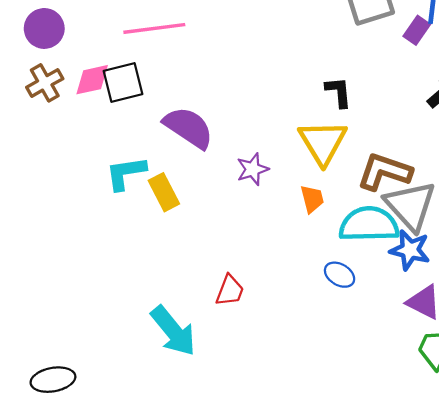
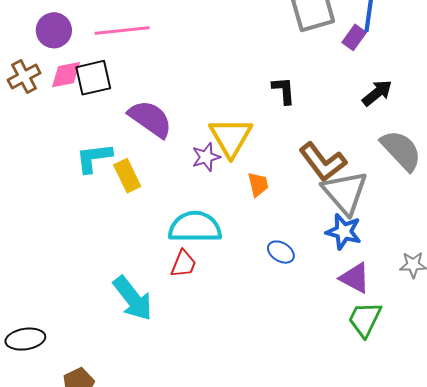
purple circle: (44, 28) -> (54, 30), moved
yellow triangle: (323, 142) -> (231, 137), moved
brown L-shape: (384, 172) -> (323, 162), turned -147
cyan semicircle: (369, 224) -> (195, 227), moved

